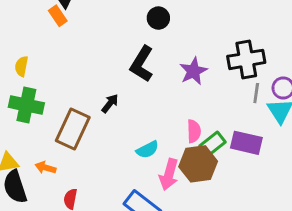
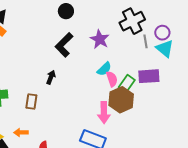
black L-shape: (142, 64) -> (64, 45), turned 30
brown rectangle: (73, 129) -> (31, 101), size x0.6
cyan semicircle: (147, 150) -> (104, 69), moved

